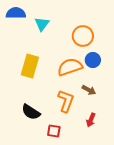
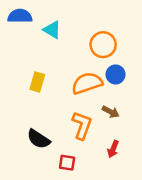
cyan triangle: (42, 24) -> (52, 30), turned -35
yellow rectangle: (30, 66) -> (37, 82), size x0.7

